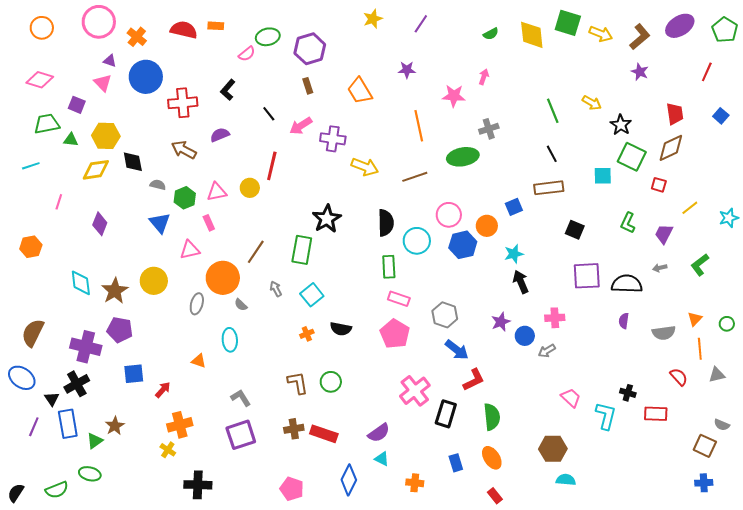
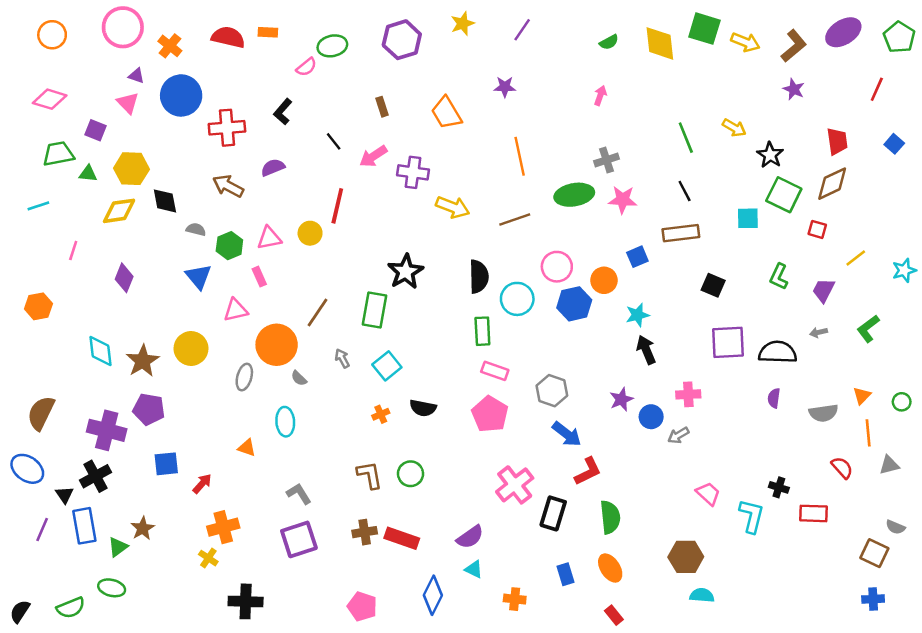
purple hexagon: (310, 49) -> (402, 40), moved
pink star: (454, 96) -> (623, 200), moved

